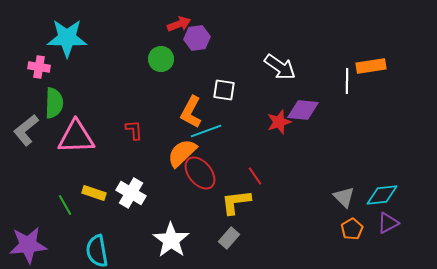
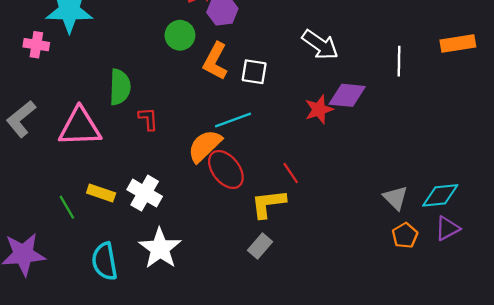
orange rectangle: (371, 66) -> (458, 43), moved
green semicircle: (54, 103) -> (120, 87), moved
orange L-shape: (191, 112) -> (215, 61), moved
white star: (171, 240) -> (160, 248), moved

